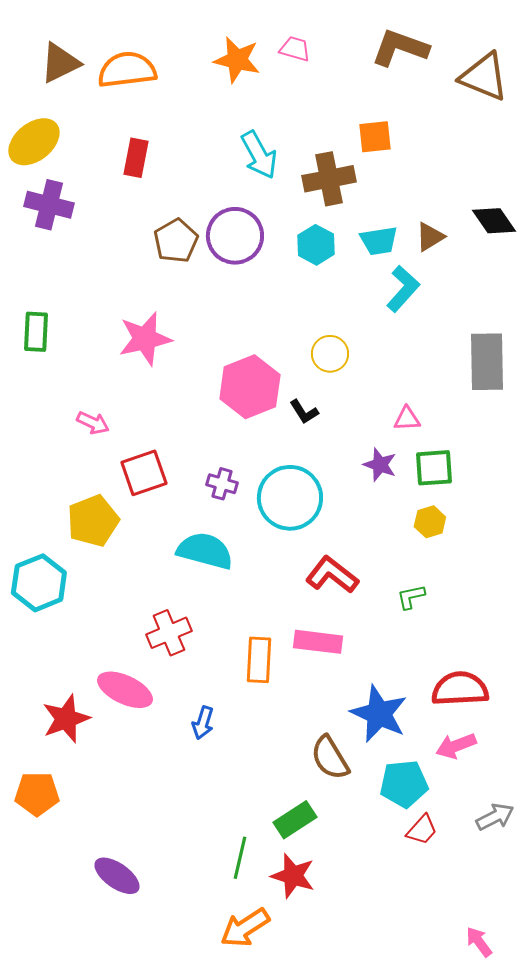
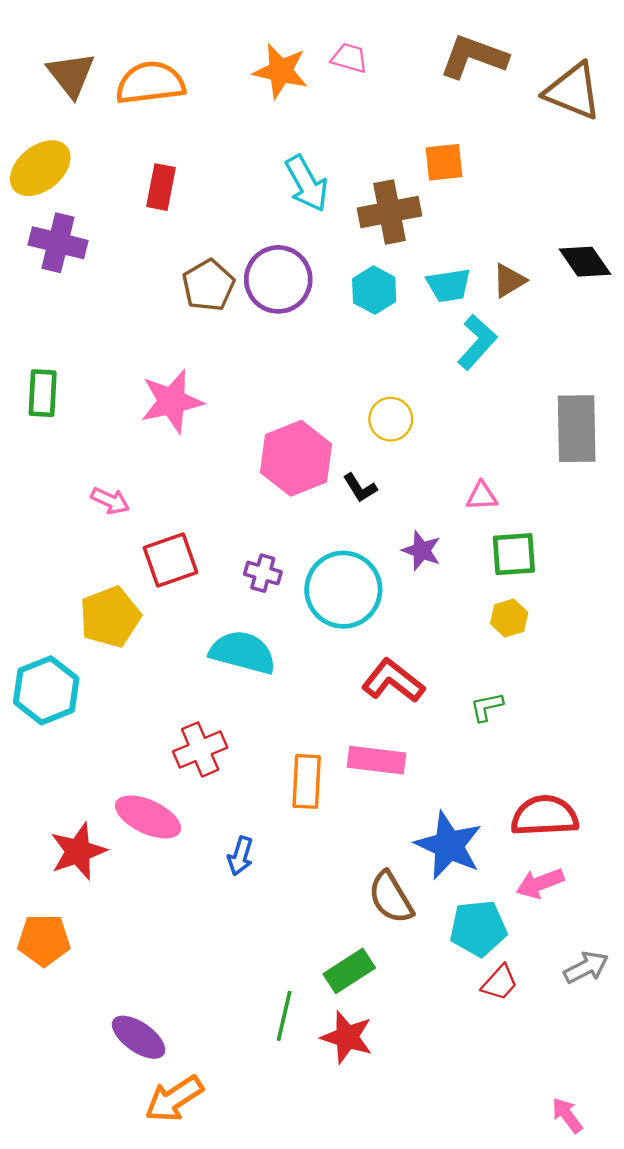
brown triangle: (60, 63) -> (71, 75), turned -42
purple star: (380, 465) -> (422, 551), moved
orange arrow: (245, 928) -> (174, 1099), moved

